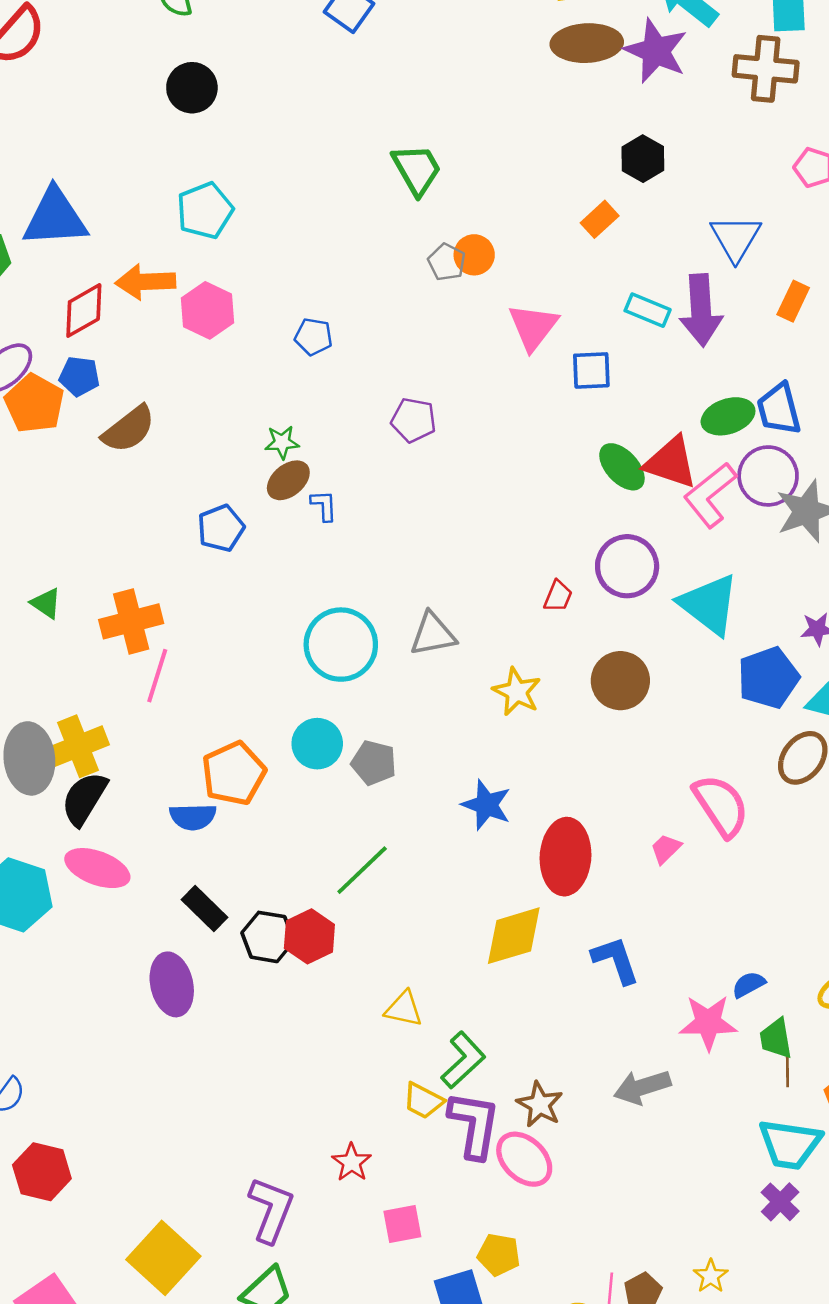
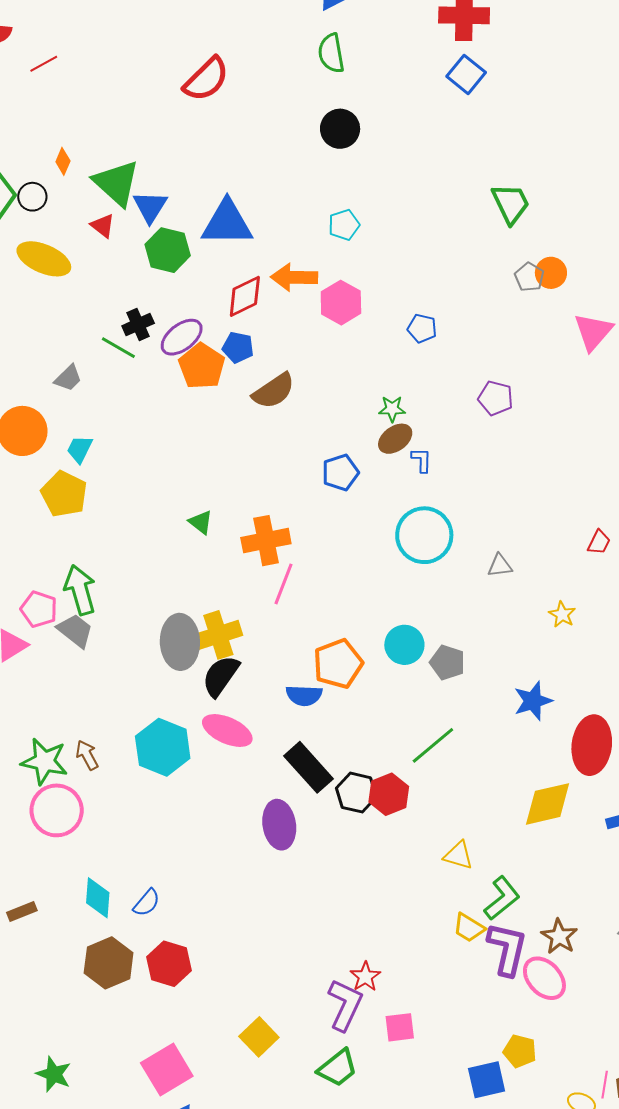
cyan pentagon: (205, 211) -> (344, 225), size x0.7
gray triangle: (433, 634) -> (500, 566), size x0.7
cyan circle: (341, 645) -> (424, 535), moved
yellow star: (517, 692) -> (562, 614), size x0.7
blue star: (486, 805) -> (533, 701), turned 30
black rectangle: (204, 909) -> (309, 767), size x1.4
red star: (352, 1162) -> (365, 977), moved
pink square: (402, 1224) -> (400, 1027), moved
yellow square: (163, 1258) -> (259, 1037), size x0.7

